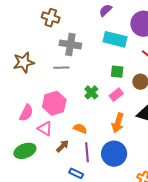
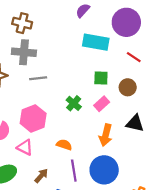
gray cross: (70, 44) -> (24, 52), moved
brown arrow: (63, 146) -> (41, 176), moved

